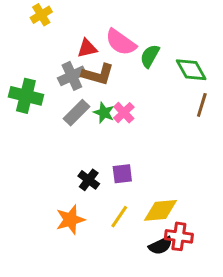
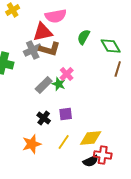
pink semicircle: (121, 42) -> (56, 16), moved, turned -45
red triangle: (87, 48) -> (43, 32), size x1.5
gray rectangle: (76, 113) -> (44, 85), moved
green star: (104, 113) -> (59, 84), moved

